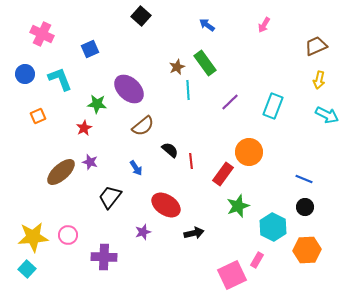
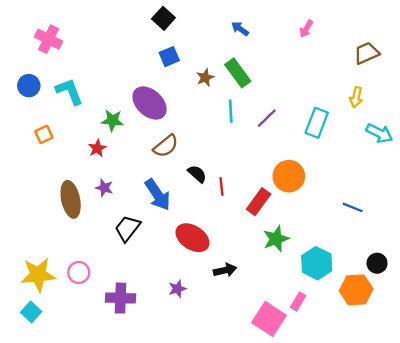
blue square: (90, 49) -> (169, 57), moved
yellow arrow: (319, 80) -> (356, 97), moved
cyan line: (188, 90) -> (231, 111), moved
blue arrow: (136, 168) -> (158, 195), size x1.8
brown ellipse: (61, 172) -> (71, 199), turned -60
black circle: (305, 207) -> (377, 263), moved
purple star: (143, 232) -> (177, 289), moved
pink square: (232, 275) -> (269, 319), turned -32

